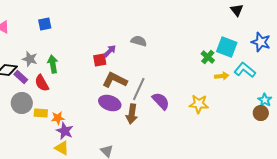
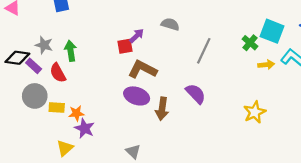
gray line: (139, 89) -> (204, 51), moved
yellow star: (199, 104) -> (255, 112), moved, turned -30
yellow triangle: (62, 148) -> (65, 148), moved, turned 49

